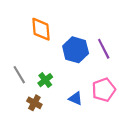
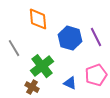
gray line: (19, 75) -> (14, 48), moved
green cross: (45, 80) -> (42, 66), size x1.6

